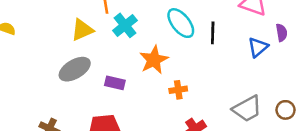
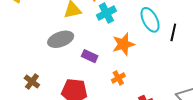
orange cross: (178, 90) -> (118, 78), moved, turned -32

